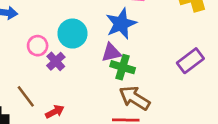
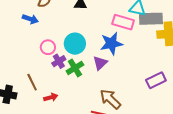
purple triangle: (111, 53) -> (100, 63), turned -42
green cross: (123, 67) -> (75, 68), moved, turned 30

